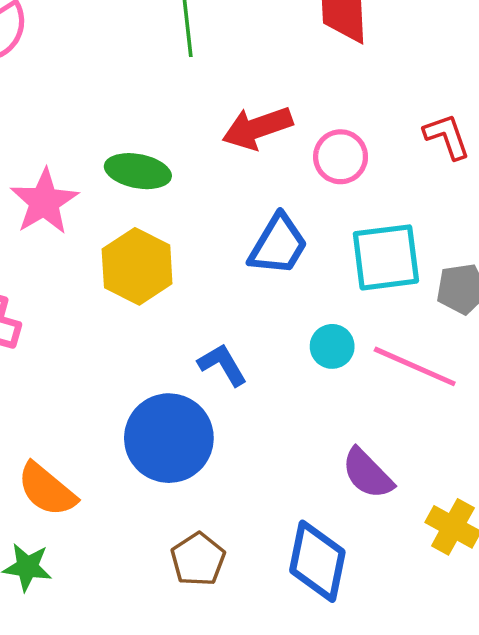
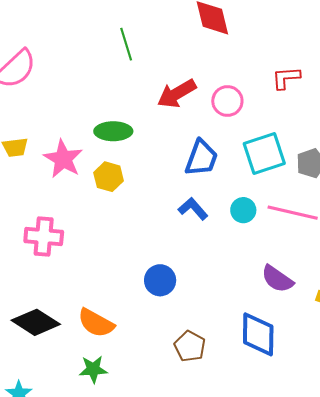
red L-shape: (447, 136) -> (286, 78), turned -64
yellow hexagon: (137, 266) -> (109, 177), moved, size x0.7
blue L-shape: (223, 365) -> (193, 209), moved
blue circle: (169, 438) -> (160, 280), size x0.6

